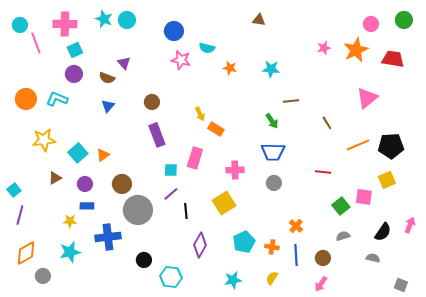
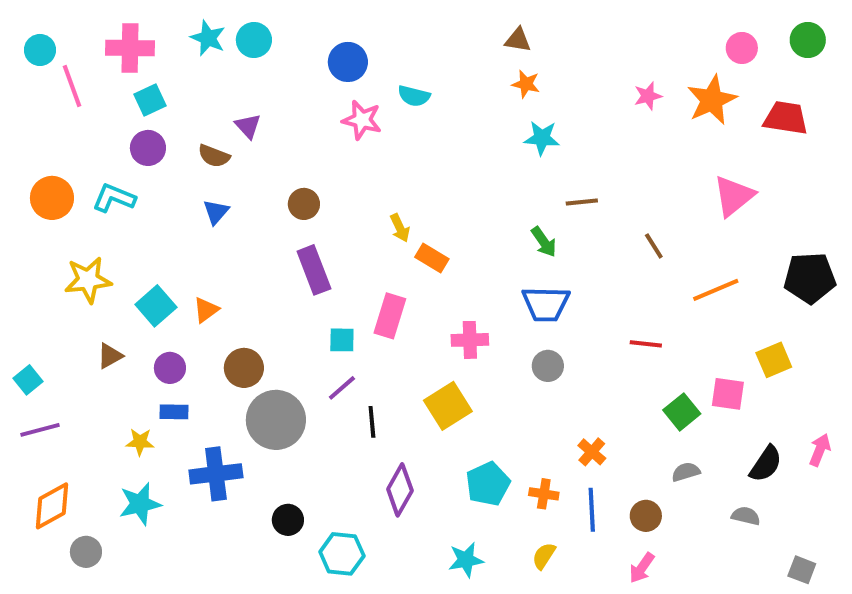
orange star: (230, 68) -> (526, 84), moved
black pentagon: (391, 146) -> (810, 278), moved
purple line: (20, 215) -> (40, 430), turned 60

